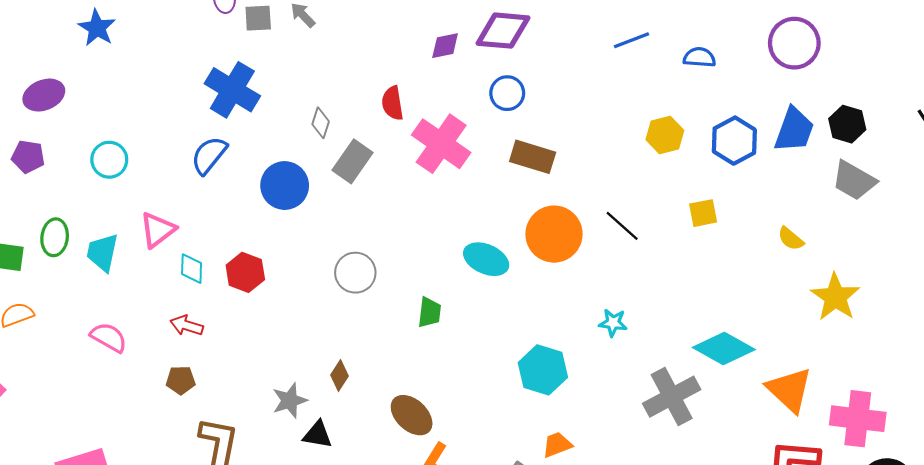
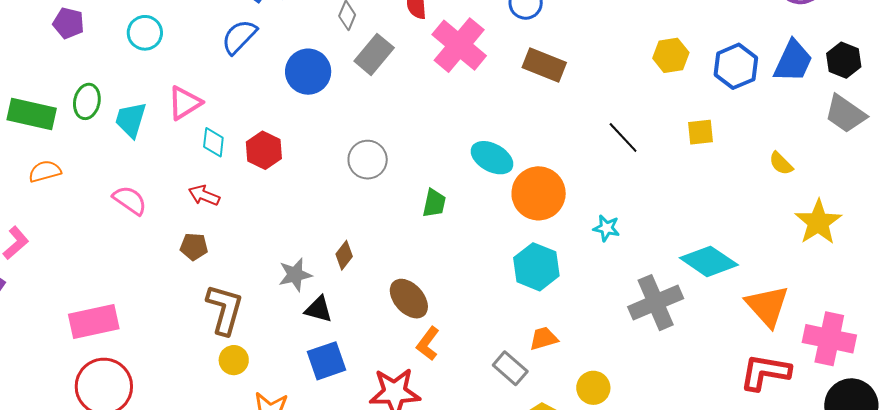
orange circle: (554, 234) -> (539, 193), moved

